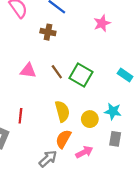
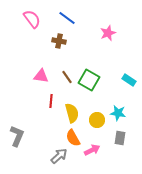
red line: (20, 116) -> (51, 101), moved
orange semicircle: (63, 139) -> (73, 138), turned -60

